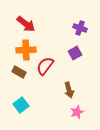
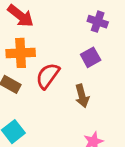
brown arrow: (69, 90) -> (82, 96), moved

